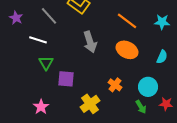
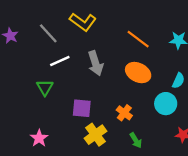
white line: (38, 40) -> (60, 61), moved, turned -42
purple square: (66, 79) -> (82, 108), moved
cyan circle: (148, 87) -> (166, 104), moved
green arrow: (141, 107) -> (136, 140), moved

